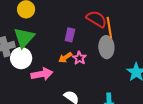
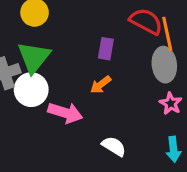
pink star: (79, 58) -> (171, 103), moved
pink arrow: (42, 74) -> (65, 113), turned 30

